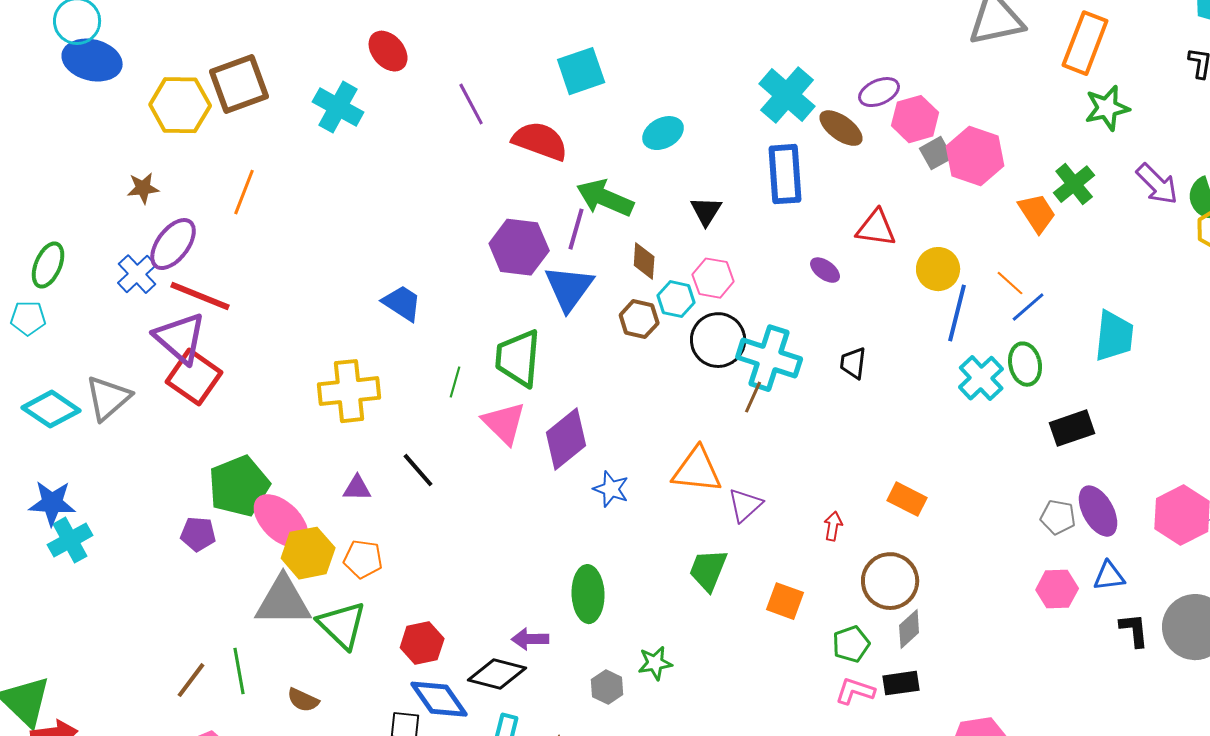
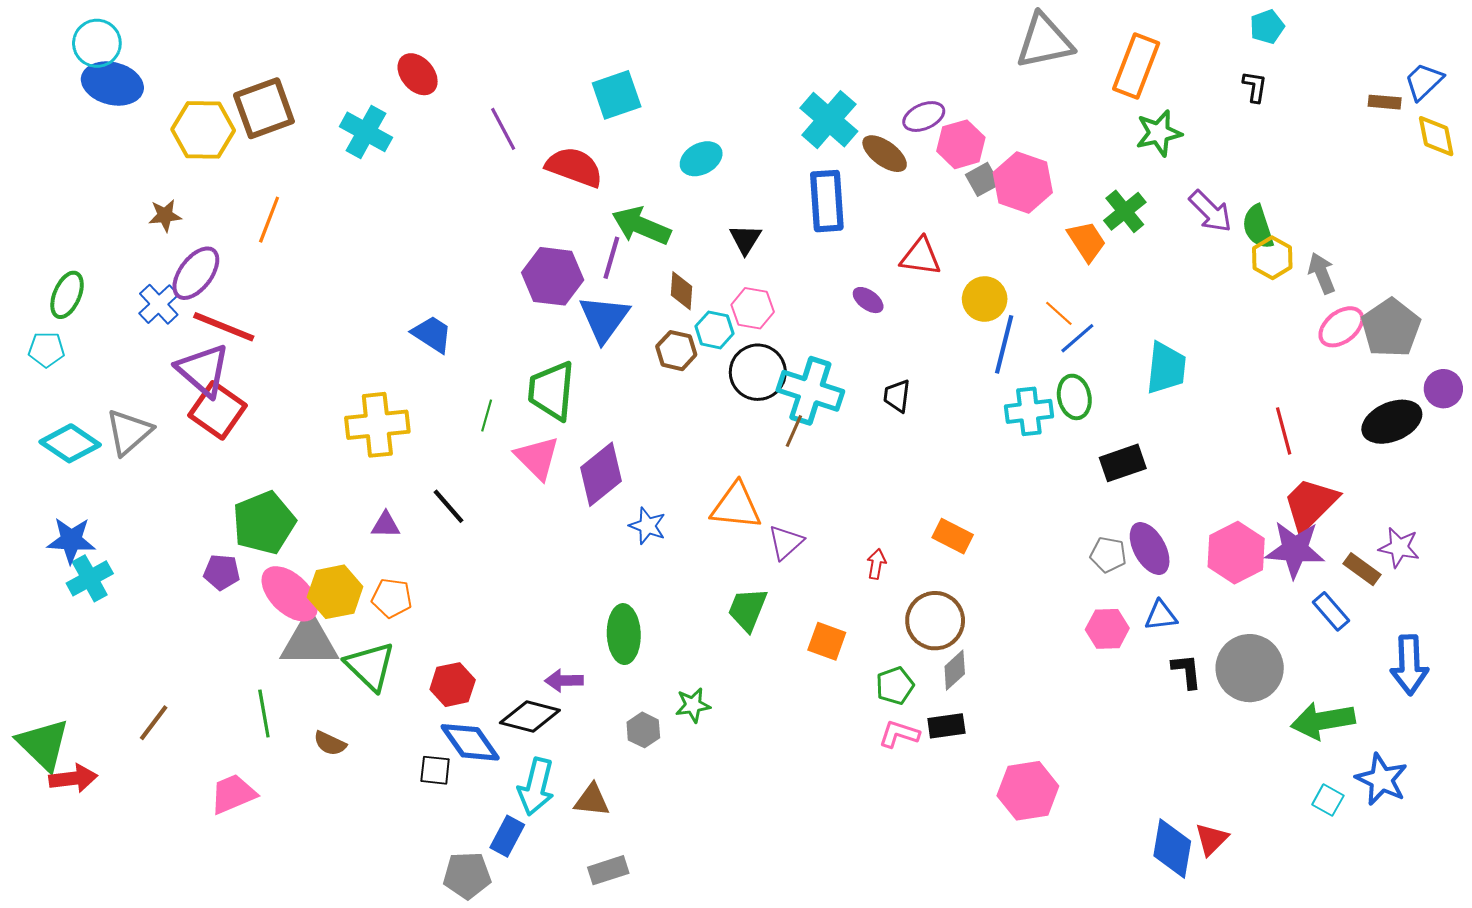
cyan cross: (981, 378) -> (1029, 411), turned 36
pink ellipse: (281, 521) -> (290, 594), moved
brown line: (191, 680) -> (154, 723), moved

